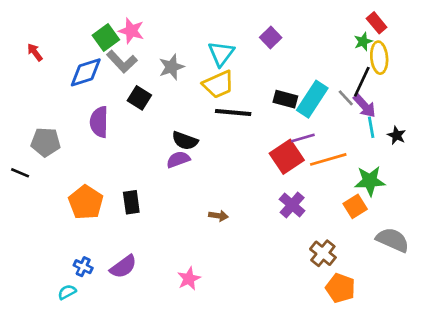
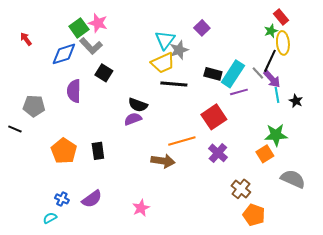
gray star: (172, 67) -> (179, 50), moved
purple line: (303, 138) -> (239, 92), moved
orange line: (328, 159) -> (182, 141), moved
brown arrow: (218, 216) -> (163, 161), size x1.6

